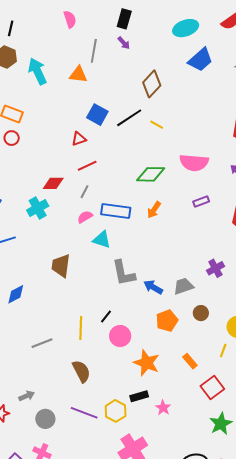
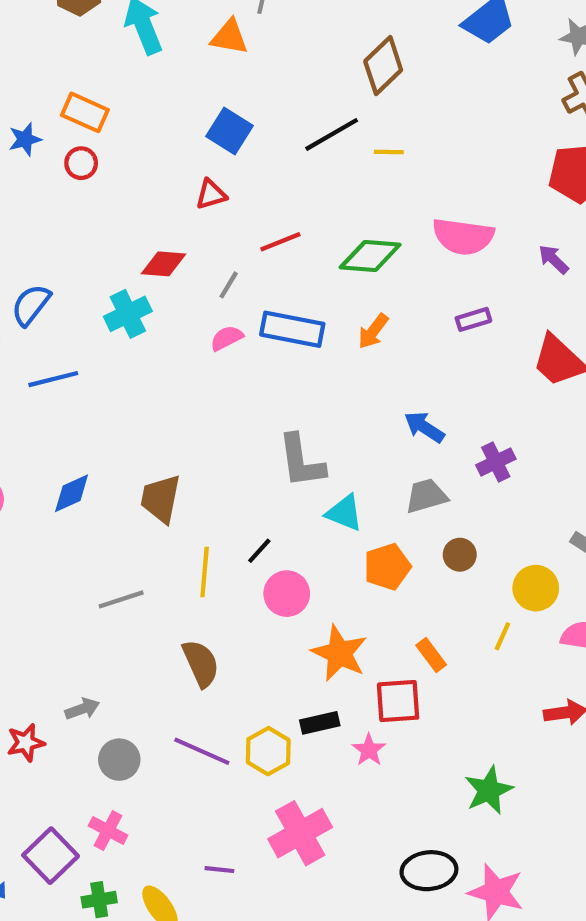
blue square: (97, 115) -> (230, 131), moved
yellow line: (157, 125) -> (389, 152), turned -32
red triangle: (79, 139) -> (211, 194), moved
red line: (87, 166) -> (280, 242), moved
cyan triangle: (102, 240) -> (344, 513), moved
brown trapezoid: (61, 266) -> (161, 499), moved
blue arrow: (153, 287) -> (424, 427), moved
red square: (212, 388) -> (398, 701), moved, turned 30

